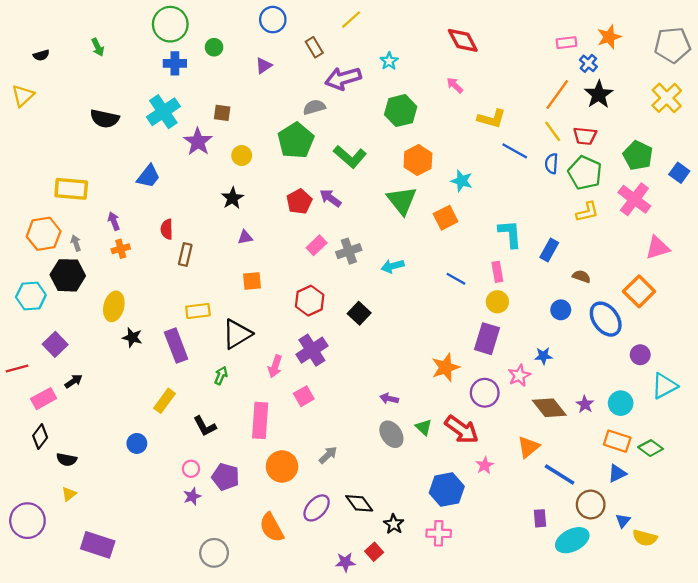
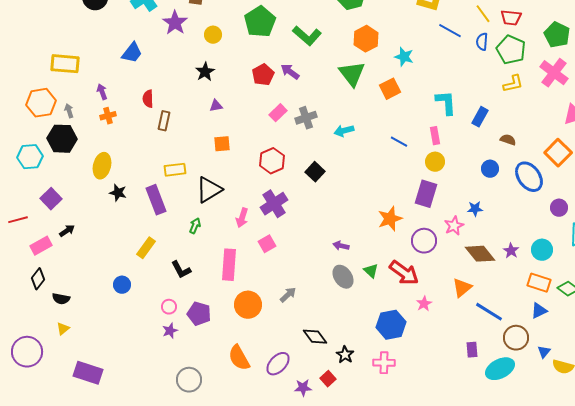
purple ellipse: (317, 508) -> (278, 364), moved

